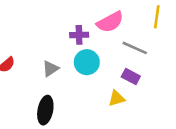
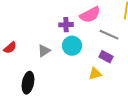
black ellipse: (45, 110) -> (28, 83), moved

